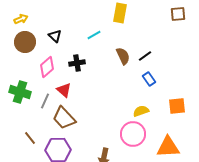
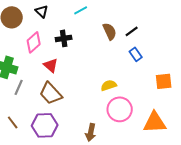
gray line: (45, 101) -> (19, 87), moved
yellow semicircle: (141, 111) -> (109, 85), moved
brown line: (30, 138) -> (13, 122), moved

